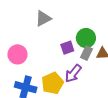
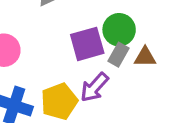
purple square: (67, 48) -> (87, 44), size x1.5

